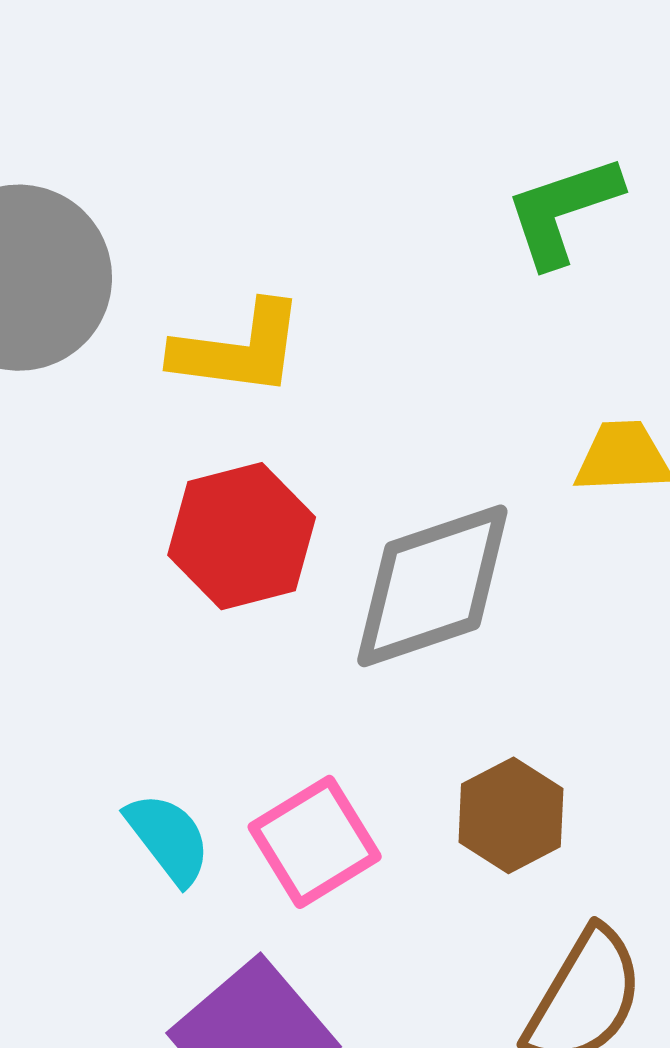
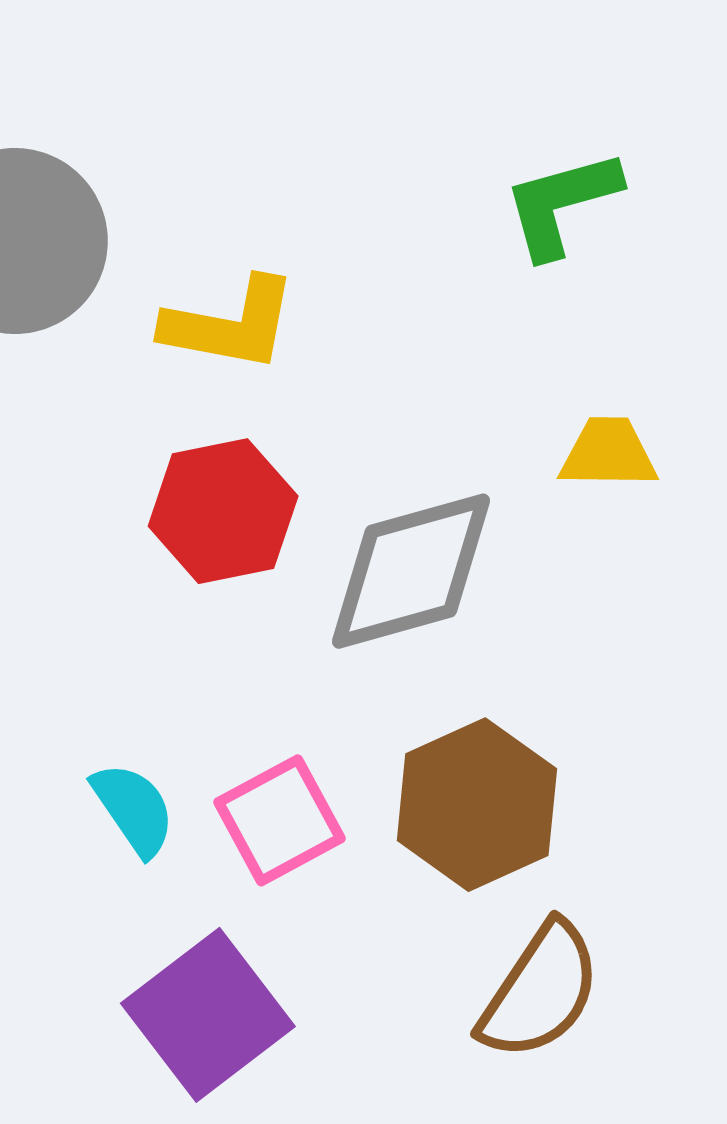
brown hexagon: (511, 815) -> (477, 805), size x1.5

